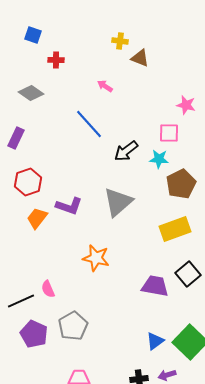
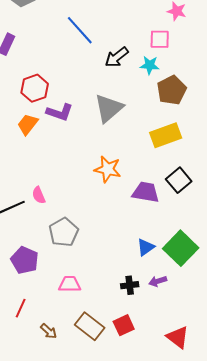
red hexagon: (28, 182) -> (35, 88), moved
orange star: (96, 258) -> (108, 169), moved
purple pentagon: (34, 334) -> (25, 260), moved

